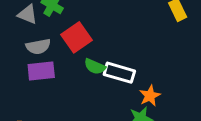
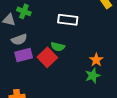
red square: (77, 37) -> (47, 57), moved
white rectangle: (119, 73) -> (68, 20), moved

